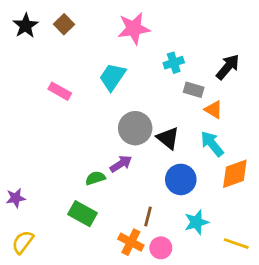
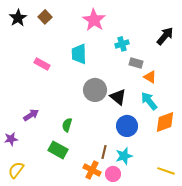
pink star: (134, 28) -> (94, 20), turned -30
black arrow: (228, 67) -> (165, 36), moved
cyan trapezoid: (112, 77) -> (79, 54), turned -35
purple arrow: (121, 164) -> (31, 115), moved
green semicircle: (95, 178) -> (67, 125), turned -56
cyan star: (196, 222) -> (124, 156), moved

